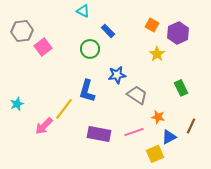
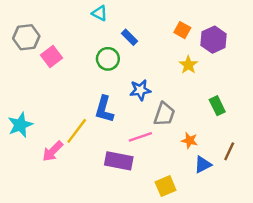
gray trapezoid: (137, 95) -> (164, 114), turned 75
cyan star: (17, 104) -> (20, 125), size x1.5
pink line: (134, 132) -> (140, 137), moved
yellow square: (155, 154) -> (166, 186), moved

